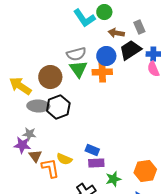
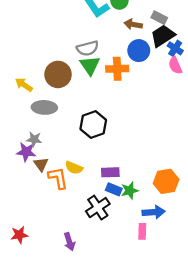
gray rectangle: (139, 27) -> (159, 18), turned -40
black trapezoid: (130, 50) -> (163, 36), moved
blue cross: (153, 54) -> (175, 48), turned 32
blue circle: (106, 56) -> (139, 51), moved
yellow arrow: (20, 86) -> (24, 85), size x0.7
black hexagon: (58, 107) -> (93, 125), moved
blue rectangle: (92, 150) -> (114, 189), moved

